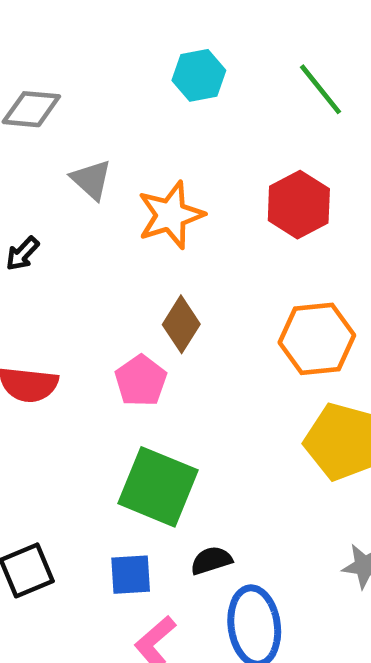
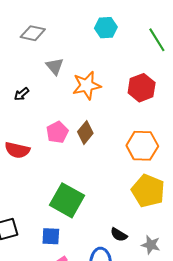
pink pentagon: (141, 381) -> (57, 132), moved
black semicircle: (211, 561) -> (119, 235), moved, turned -138

